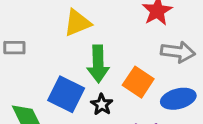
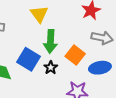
yellow triangle: (77, 23) -> (39, 14), turned -48

